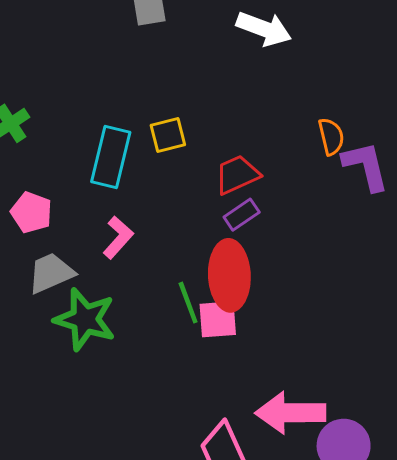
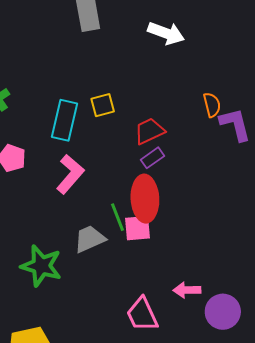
pink L-shape: (118, 237) -> (70, 174), size x1.4
gray trapezoid: (51, 273) -> (90, 239), moved
green star: (85, 319) -> (41, 266), moved
pink arrow: (290, 413) -> (187, 290), size x0.6

